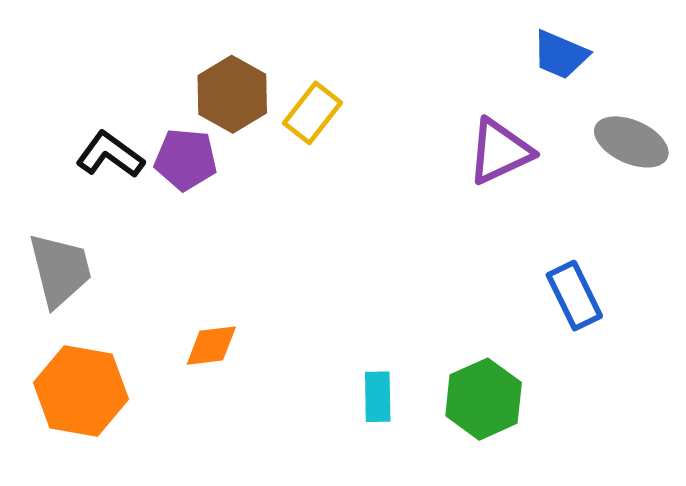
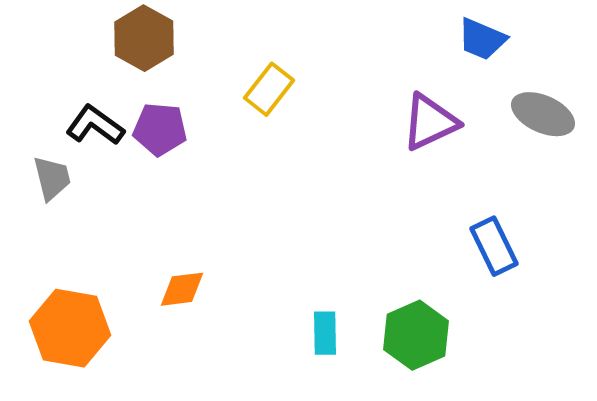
brown hexagon: (232, 94) -> (144, 38), moved
gray trapezoid: (60, 270) -> (52, 178), moved, size x0.7

